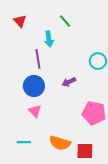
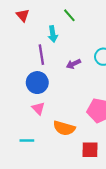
purple arrow: (69, 82) -> (73, 64), moved
orange semicircle: (60, 143) -> (64, 128), moved

